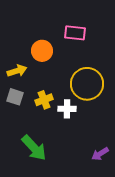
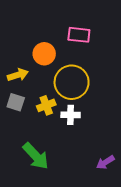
yellow circle: (87, 84) -> (72, 82), moved

